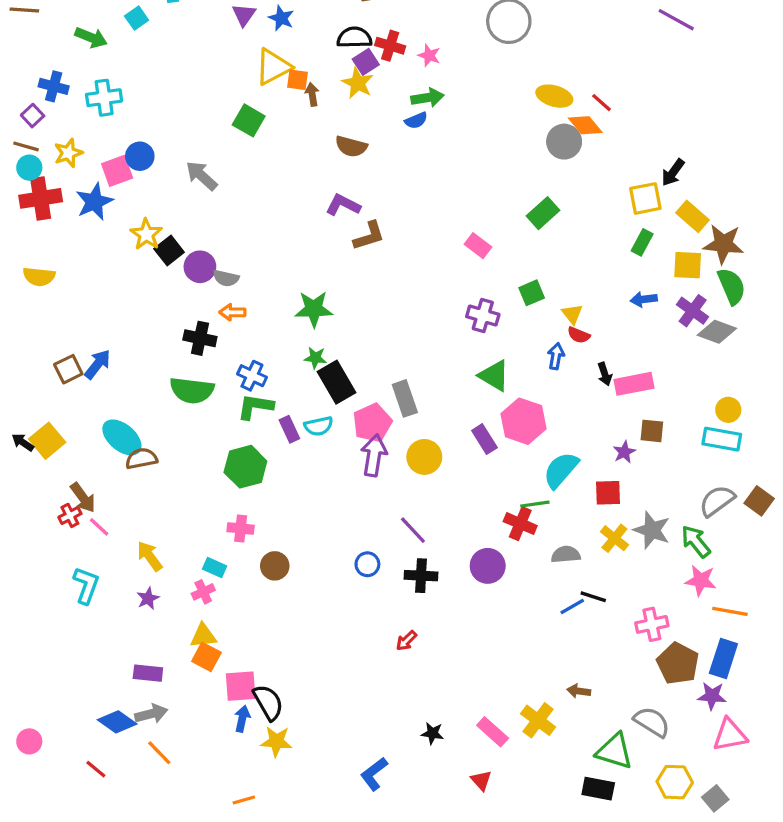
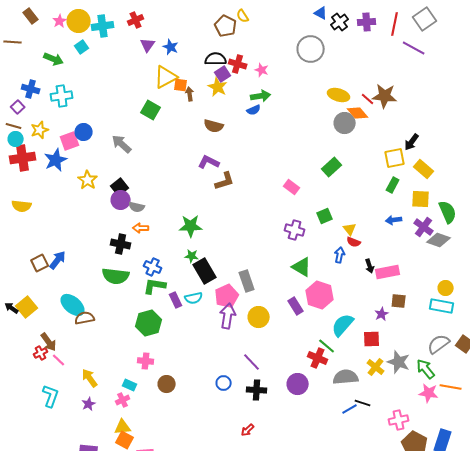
brown star: (723, 244) -> (385, 96), moved
black square: (169, 251) -> (120, 187), moved
green line: (535, 504) -> (327, 346), turned 48
gray semicircle: (566, 554) -> (346, 377), size x1.4
orange line: (730, 611) -> (451, 387), moved

